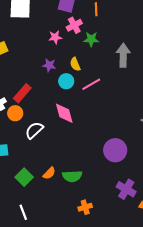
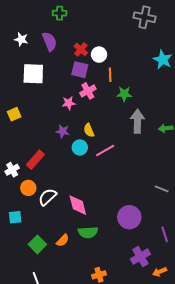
green star: (91, 39) -> (124, 94), moved
orange circle: (15, 113) -> (28, 188), moved
pink diamond: (64, 113) -> (78, 205), moved
green semicircle: (72, 176) -> (88, 232), moved
purple cross: (126, 189) -> (140, 257), turned 30

